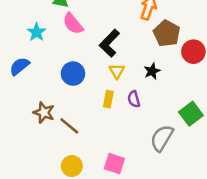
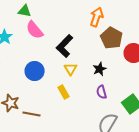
yellow rectangle: (108, 99) -> (64, 92), turned -40
purple semicircle: (134, 99) -> (102, 92), moved
brown line: (69, 126) -> (32, 114), turned -30

